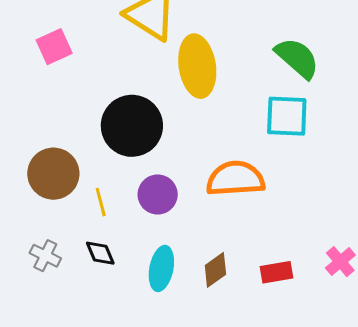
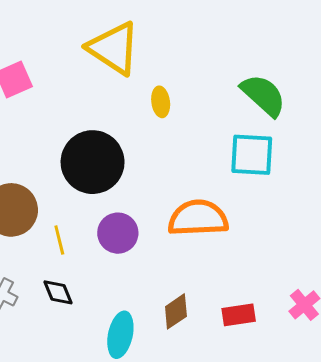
yellow ellipse: (197, 66) -> (161, 102), size x0.5
cyan ellipse: (161, 268) -> (120, 335), moved

